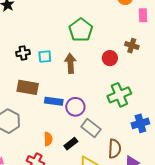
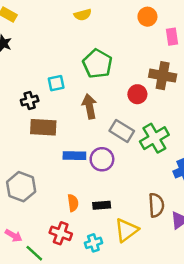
brown cross: (132, 46) -> (163, 76), size x1.5
cyan square: (45, 57) -> (56, 83), moved
brown rectangle: (28, 87) -> (43, 127), moved
gray rectangle: (91, 128) -> (122, 131), moved
black rectangle: (71, 144) -> (102, 205), turned 40

